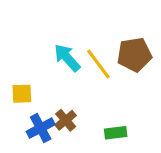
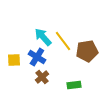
brown pentagon: (134, 55) -> (87, 51), moved
blue cross: (41, 128) -> (37, 57), moved, turned -30

